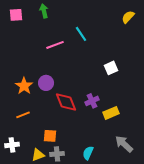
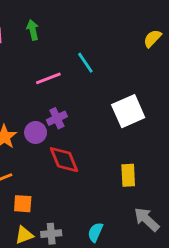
white square: (111, 68) -> (128, 111), size x1.6
purple cross: (92, 101) -> (57, 118), moved
yellow rectangle: (111, 113) -> (128, 175), turned -70
orange square: (50, 136) -> (23, 204), moved

